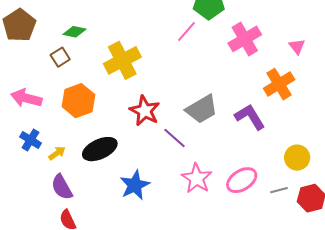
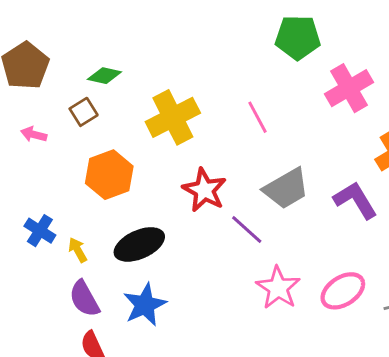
pink line: (187, 32) -> (258, 117), moved, turned -70
pink arrow: (26, 98) -> (34, 134), moved, size x0.6
yellow arrow: (57, 153) -> (78, 250), turned -84
blue star: (135, 185) -> (145, 305), moved

